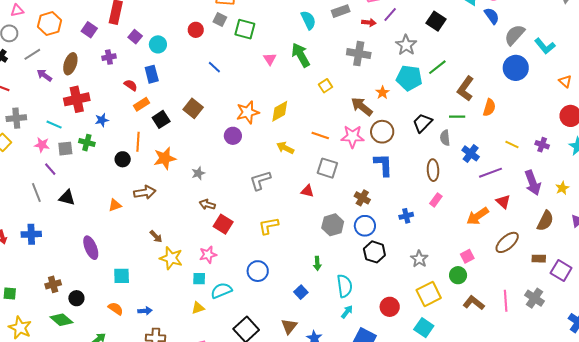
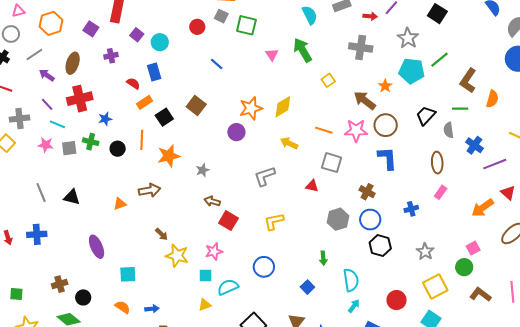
black circle: (123, 159) -> (118, 149), moved
purple line: (50, 169) -> (47, 104), moved

